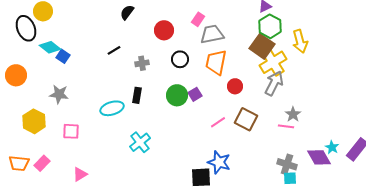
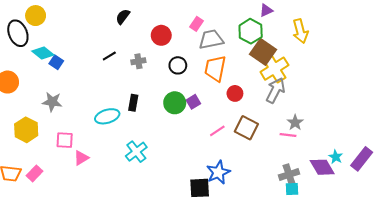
green hexagon: (270, 26) -> (251, 31), moved
yellow arrow: (300, 41) -> (300, 31), moved
gray cross: (142, 63) -> (138, 61), moved
blue star: (219, 162) -> (218, 172), turned 30
gray cross: (287, 164) -> (289, 174), turned -36
pink triangle: (80, 174) -> (81, 158), moved

